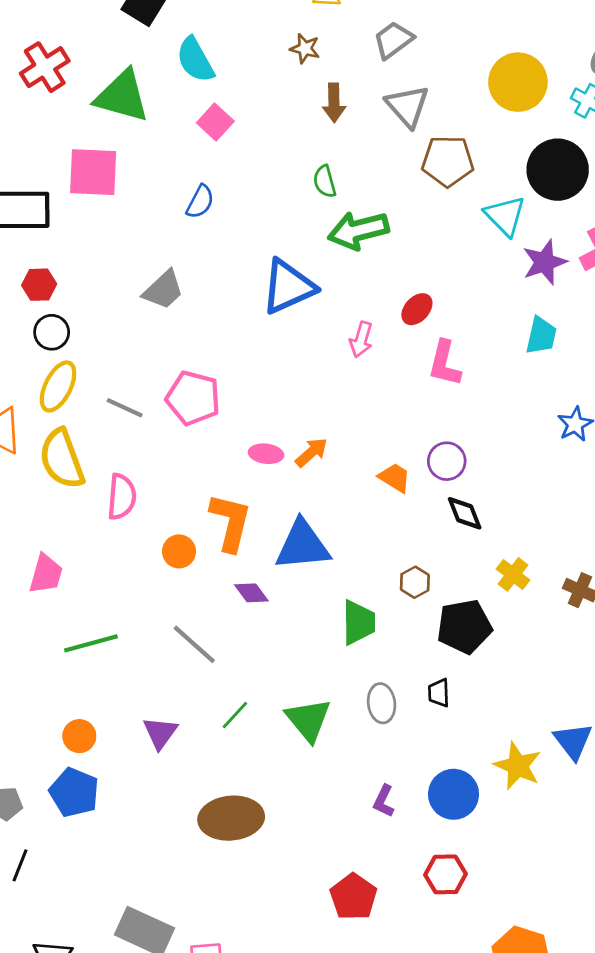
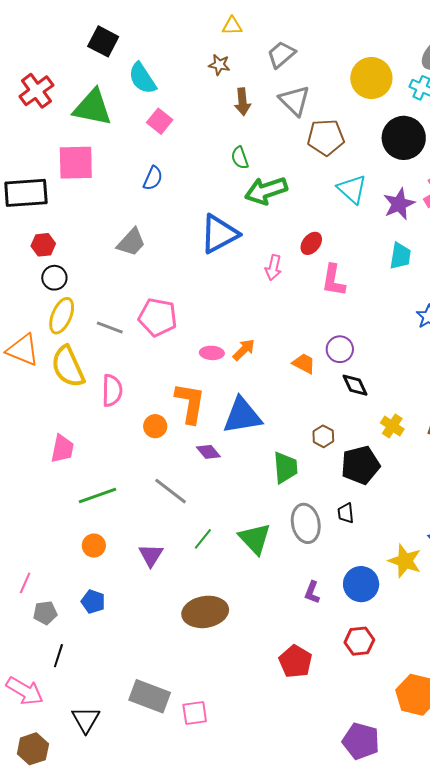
cyan triangle: (505, 216) -> (352, 189), moved
gray ellipse: (382, 703) -> (306, 523), size x1.4
orange circle: (79, 736) -> (94, 546), moved
blue pentagon: (74, 792) -> (93, 602), size x0.7

